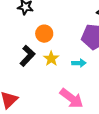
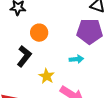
yellow star: (51, 59) -> (47, 76), moved

